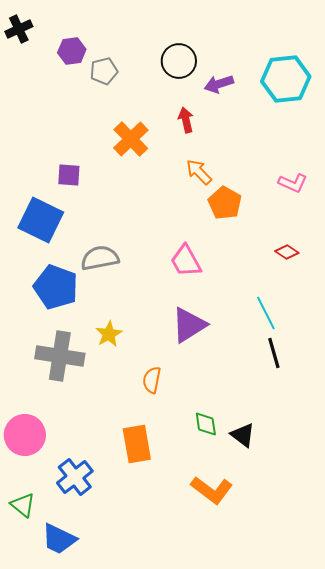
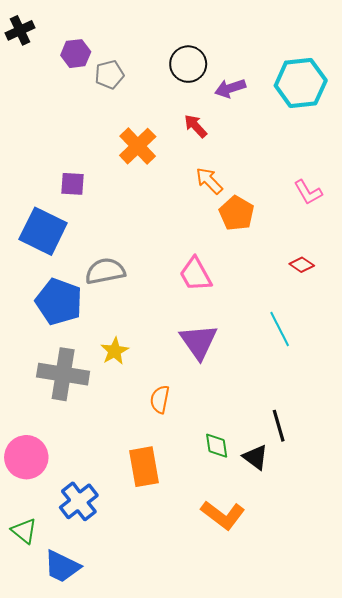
red arrow: (186, 120) -> (196, 126), turned -30
pink L-shape: (293, 183) -> (308, 192), turned 36
purple triangle: (189, 325) -> (199, 342), turned -33
black line: (274, 353) -> (279, 426), moved

